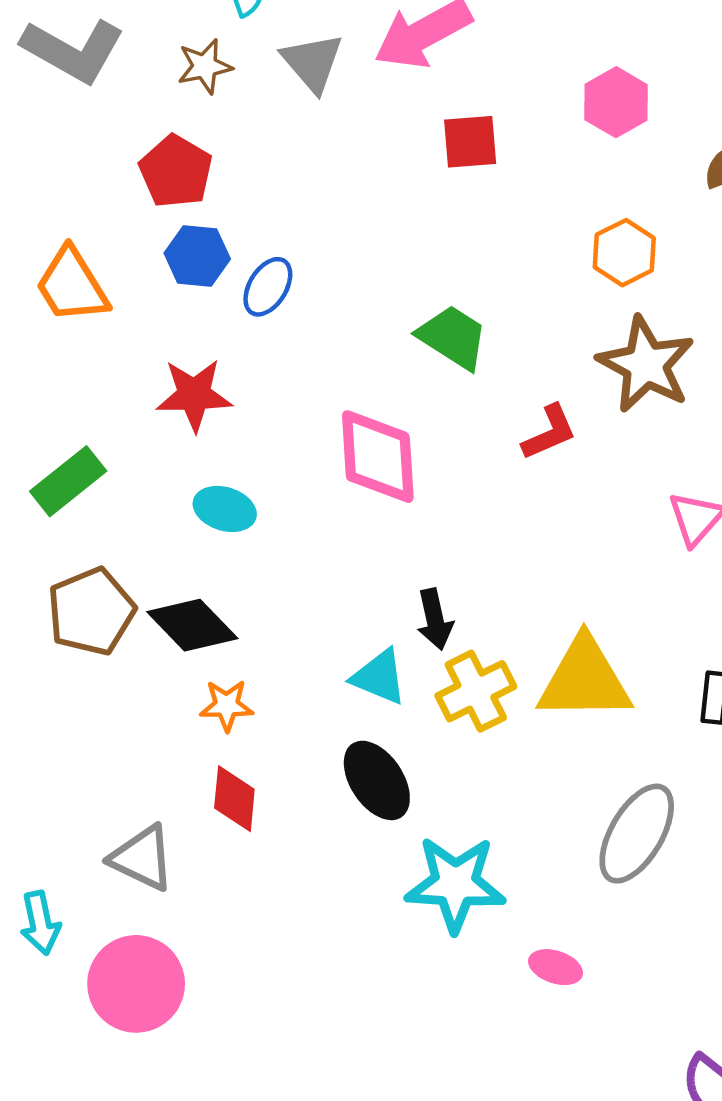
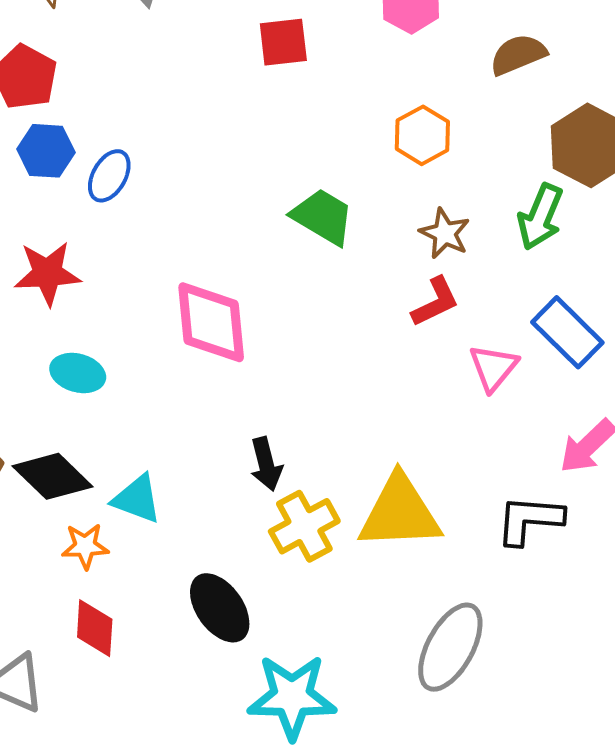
green trapezoid: (453, 337) -> (323, 217), moved
brown star: (646, 365) -> (445, 233), size x0.6
red L-shape: (549, 432) -> (435, 302), moved
cyan triangle: (379, 677) -> (137, 499), moved

